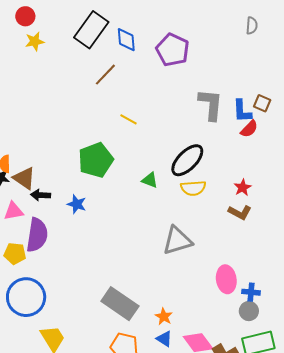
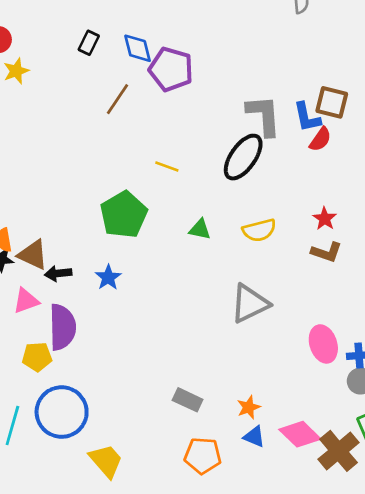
black rectangle: (91, 30) -> (89, 43), size x0.5
purple pentagon: (173, 50) -> (171, 69), moved
brown square: (262, 103) -> (332, 102), size x1.4
yellow line: (128, 119) -> (167, 167), moved
black ellipse: (187, 160) -> (243, 157), moved
blue star: (77, 204) -> (108, 277), turned 30
gray rectangle: (120, 304) -> (188, 400), size x0.6
orange star: (164, 317) -> (249, 407), turned 30

